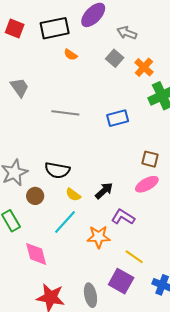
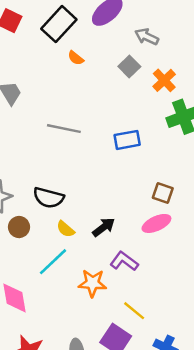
black rectangle: (55, 28) -> (59, 24), turned -40

